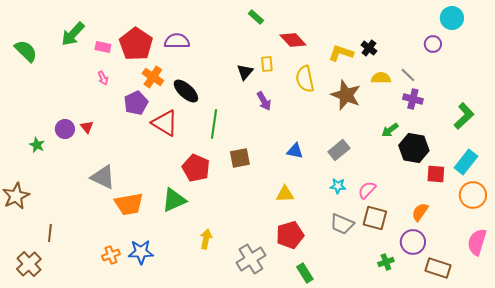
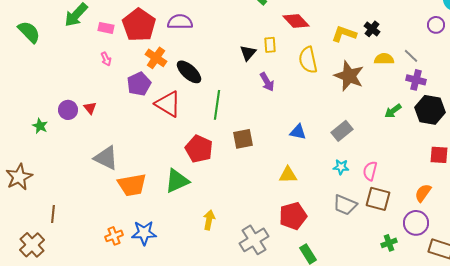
black hexagon: (414, 148) -> (430, 110), moved
pink semicircle: (367, 190) -> (370, 171), turned -30

